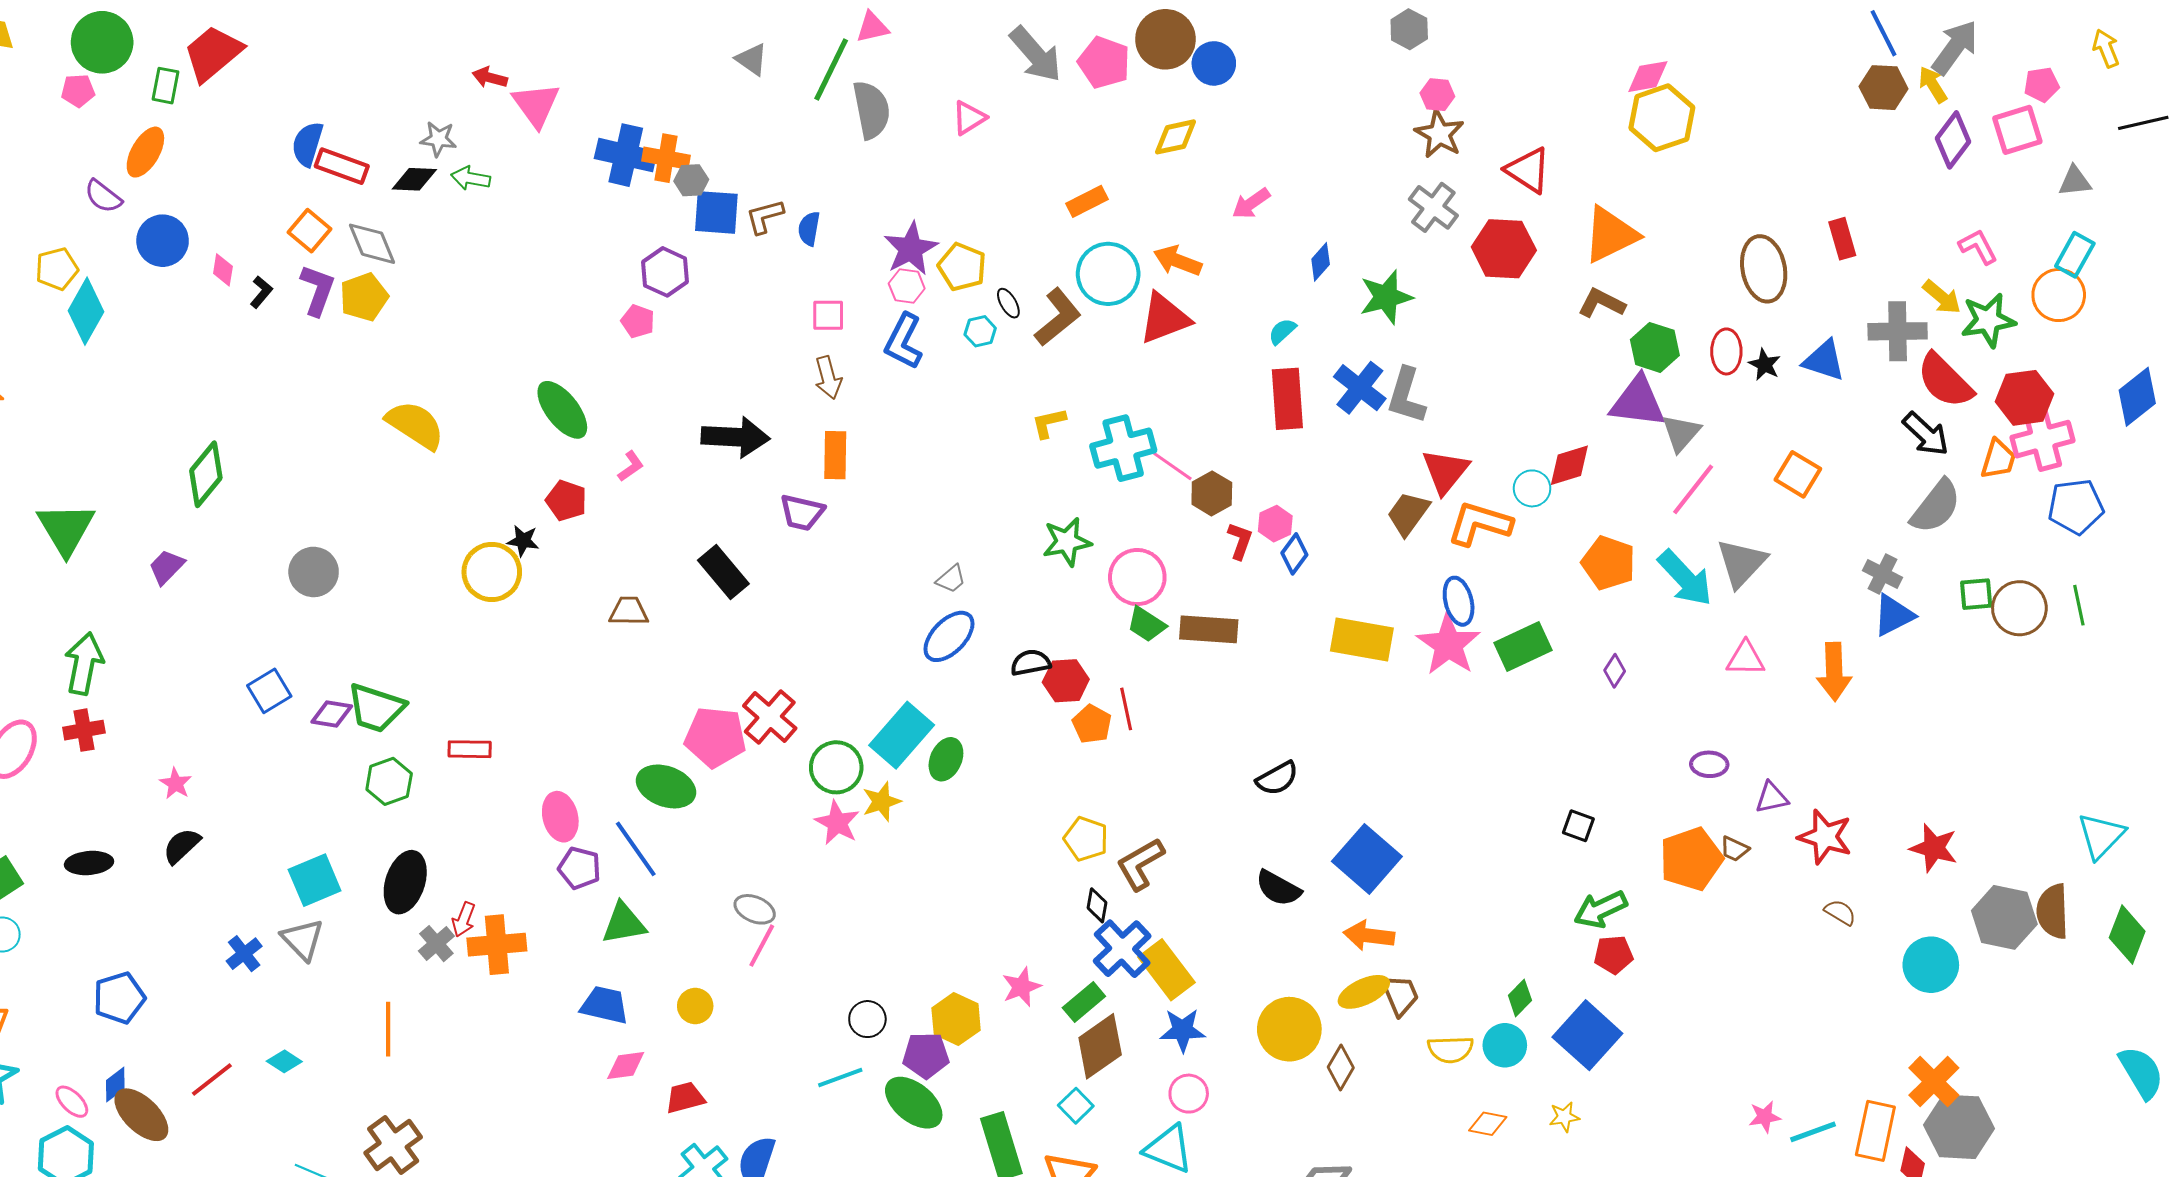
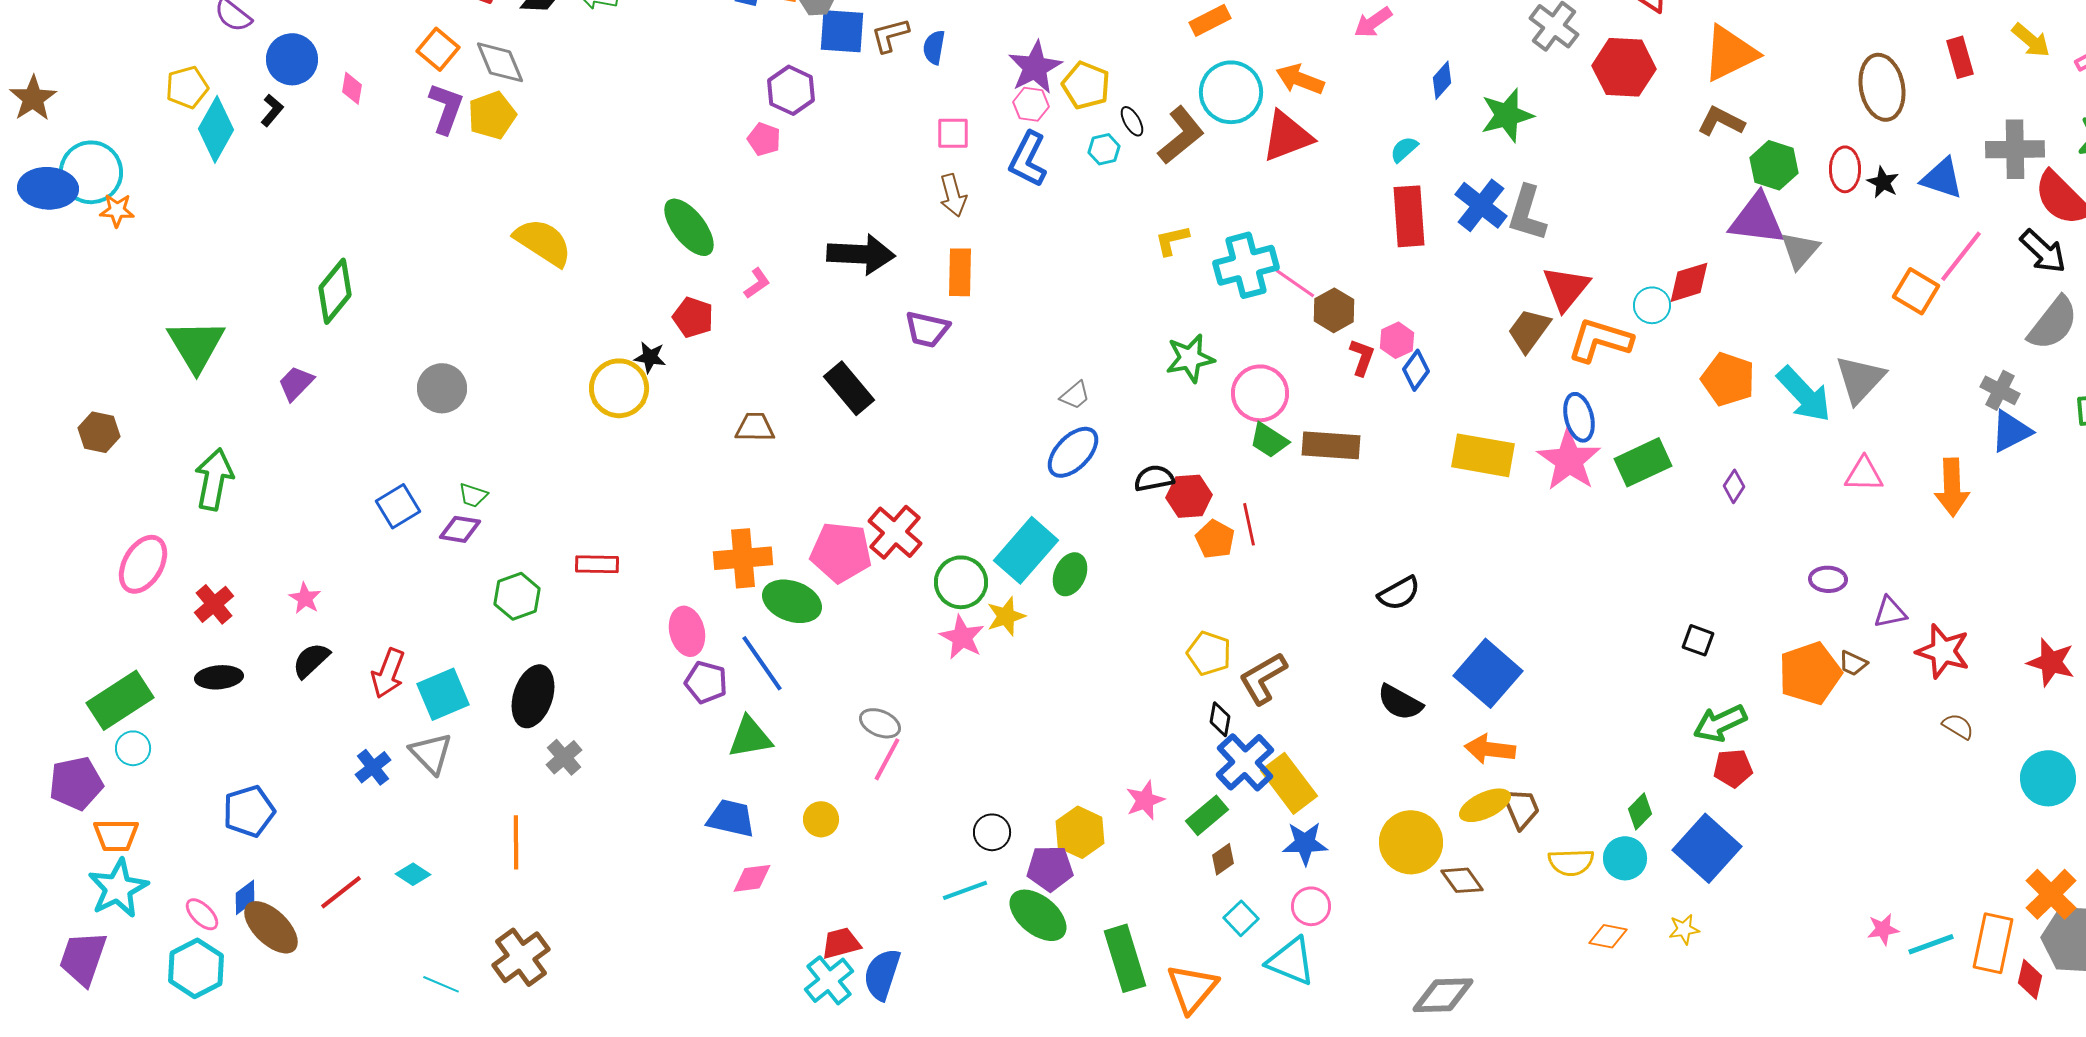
black L-shape: (261, 292) -> (272, 110), moved
yellow arrow: (1942, 297) -> (2031, 40), moved
pink line: (1693, 489) -> (1961, 256), moved
green trapezoid: (376, 708) -> (473, 495), moved, size x0.5
red cross: (84, 730) -> (214, 604), moved, turned -30
red arrow: (464, 919) -> (388, 673), moved, size x1.4
orange cross: (497, 945) -> (743, 558), moved
brown diamond: (1100, 1046) -> (1223, 859), size x0.5
brown diamond: (1341, 1067) -> (1462, 880), turned -66
red trapezoid: (685, 1098) -> (841, 943), moved
cyan square: (1076, 1106) -> (1241, 918), moved

